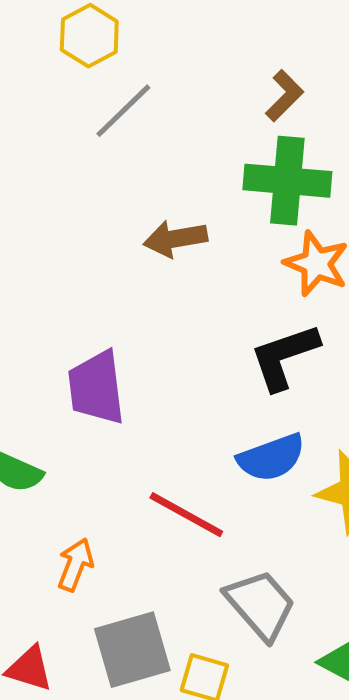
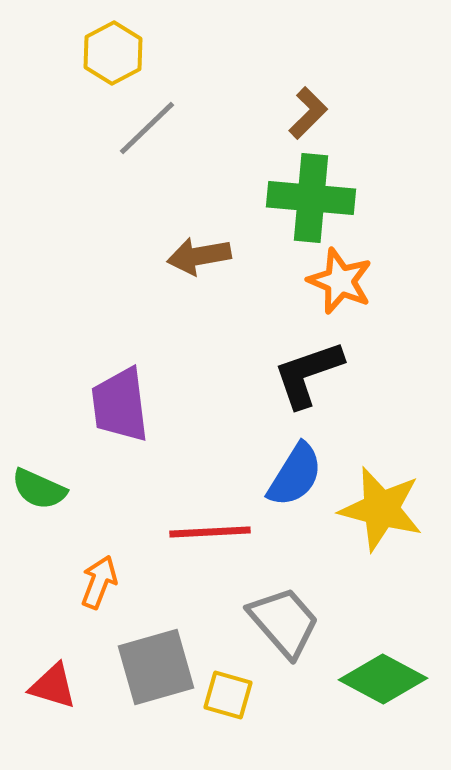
blue semicircle: (271, 458) -> (295, 475), turned -38
red line: (186, 515) -> (210, 532), turned -32

